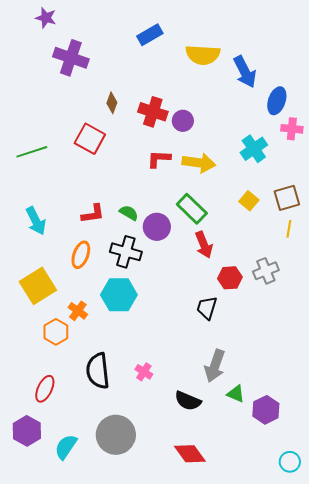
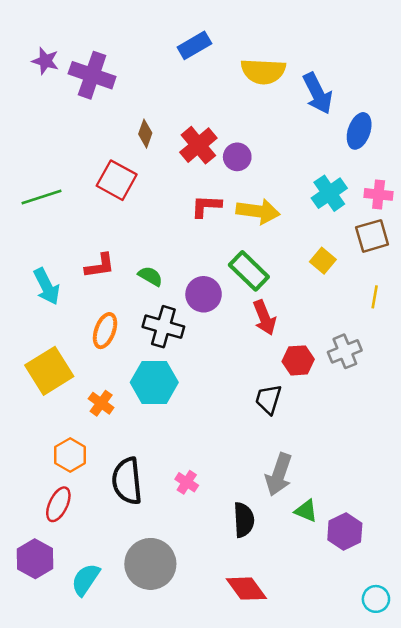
purple star: (46, 18) -> (45, 61), moved
red cross: (153, 112) -> (198, 145), turned 32
pink cross: (292, 129) -> (379, 194), moved
brown square: (287, 198) -> (372, 236), moved
green semicircle: (129, 213) -> (150, 276), moved
red L-shape: (93, 214) -> (100, 266), moved
orange hexagon: (56, 332) -> (70, 455), moved
black semicircle: (188, 401) -> (244, 520), turned -116

